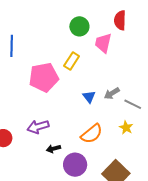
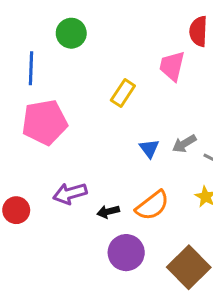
green circle: (79, 26) -> (71, 33), moved
pink pentagon: (44, 77) -> (45, 122), moved
black arrow: (53, 149) -> (108, 212), moved

